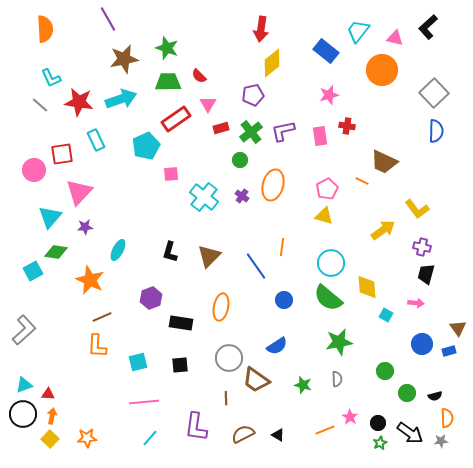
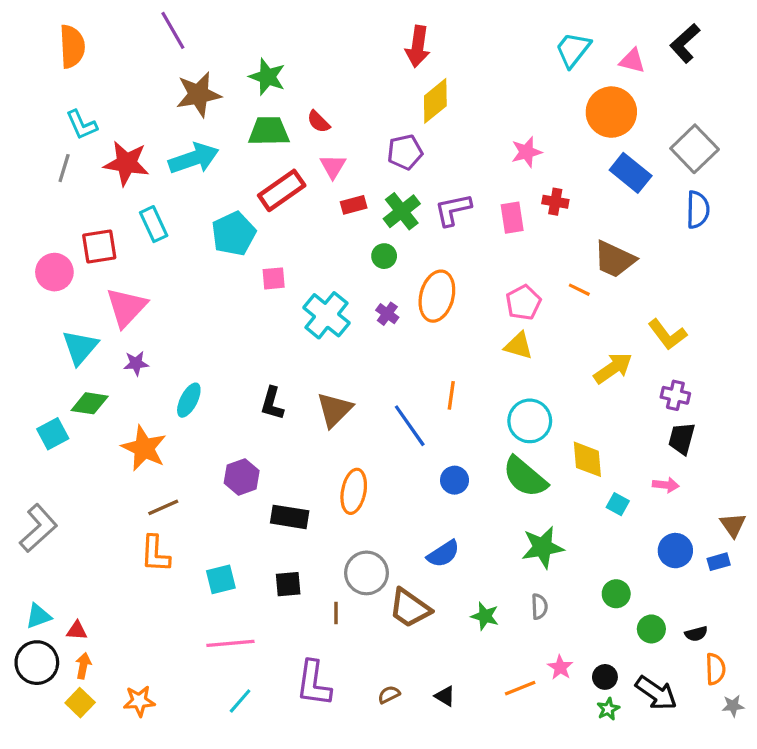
blue rectangle: (326, 51) -> (631, 173), moved
gray line: (40, 105) -> (64, 168), turned 66
brown line: (226, 398) -> (336, 613), moved
brown semicircle: (243, 434) -> (389, 695), size x0.6
gray star: (441, 441) -> (733, 706), moved

